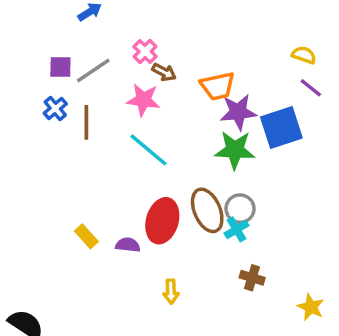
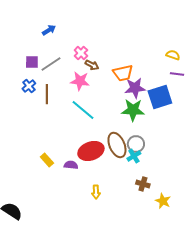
purple line: (311, 88) -> (177, 74), turned -32
red ellipse: (162, 221) -> (91, 151), turned 55
yellow star: (311, 307) -> (163, 201), moved

